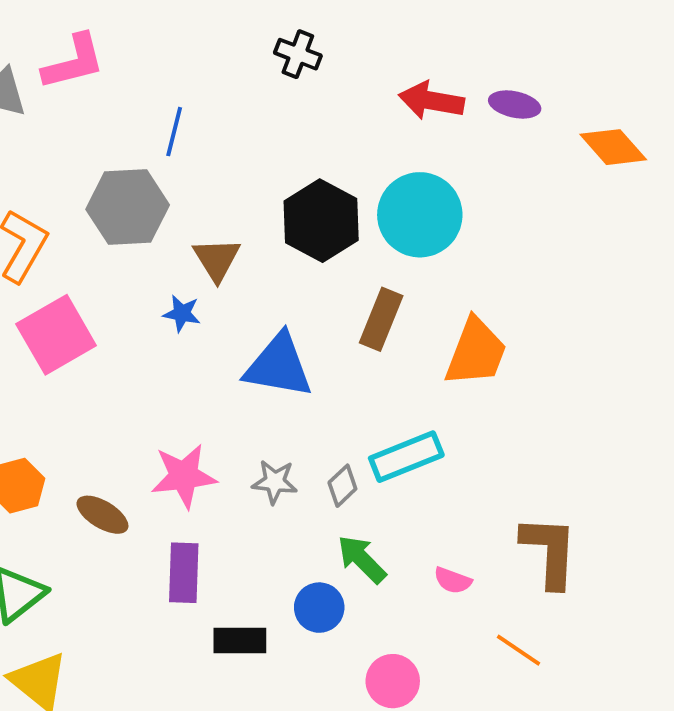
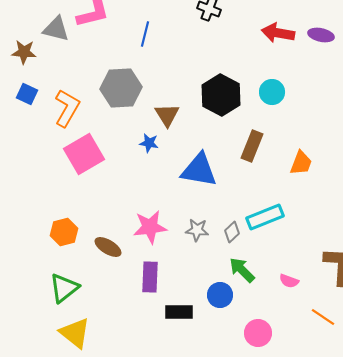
blue line: (174, 132) -> (145, 34), moved
cyan circle: (420, 215) -> (272, 92), size x0.6
orange trapezoid: (476, 352) -> (301, 163), size x0.7

